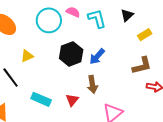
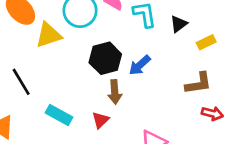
black triangle: (127, 15) -> (179, 24), moved
yellow triangle: (27, 56) -> (49, 35), moved, size x1.5
brown arrow: (92, 84) -> (115, 92), moved

